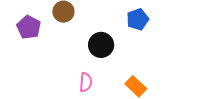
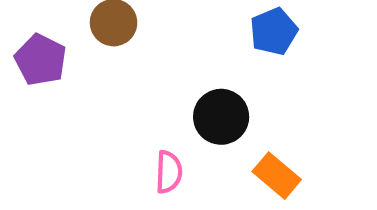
black circle: (101, 45) -> (221, 117), moved

